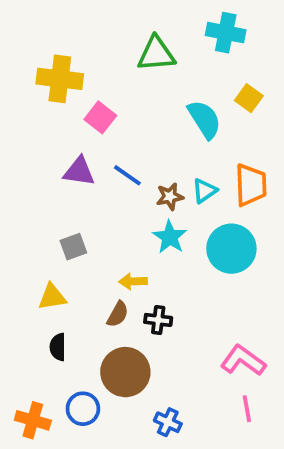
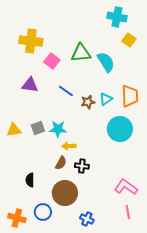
green triangle: (156, 54) -> (81, 53), moved
yellow square: (249, 98) -> (129, 40), moved
purple triangle: (79, 171) -> (30, 85), moved
cyan star: (170, 237) -> (58, 129), moved, turned -30
yellow triangle: (52, 297) -> (14, 130), moved

